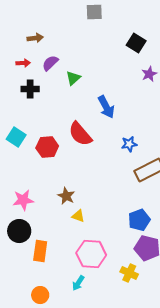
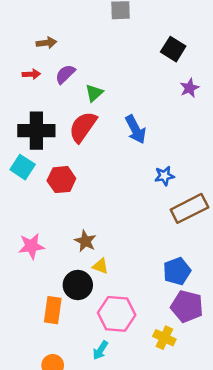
black cross: (30, 89) -> (36, 131), moved, size x1.6
red semicircle: (80, 134) -> (83, 127), moved, turned 76
black circle: (19, 231) -> (78, 285), moved

